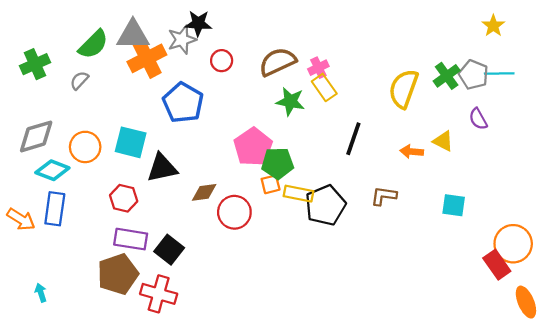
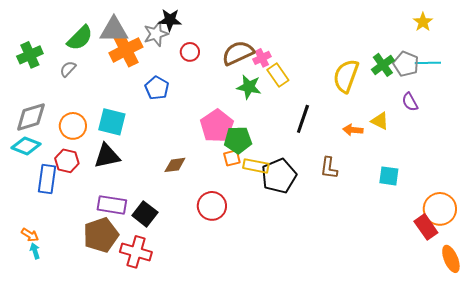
pink cross: (318, 68) -> (262, 58), moved
blue pentagon: (183, 103) -> (157, 88), size x0.7
black triangle: (162, 168) -> (107, 156), moved
cyan diamond: (52, 170) -> (26, 146), moved
brown L-shape: (384, 196) -> (329, 168), turned -90
red hexagon: (124, 198) -> (67, 161), moved
red circle: (234, 212) -> (212, 206), moved
orange arrow: (21, 219) -> (30, 235), moved, size x0.7

